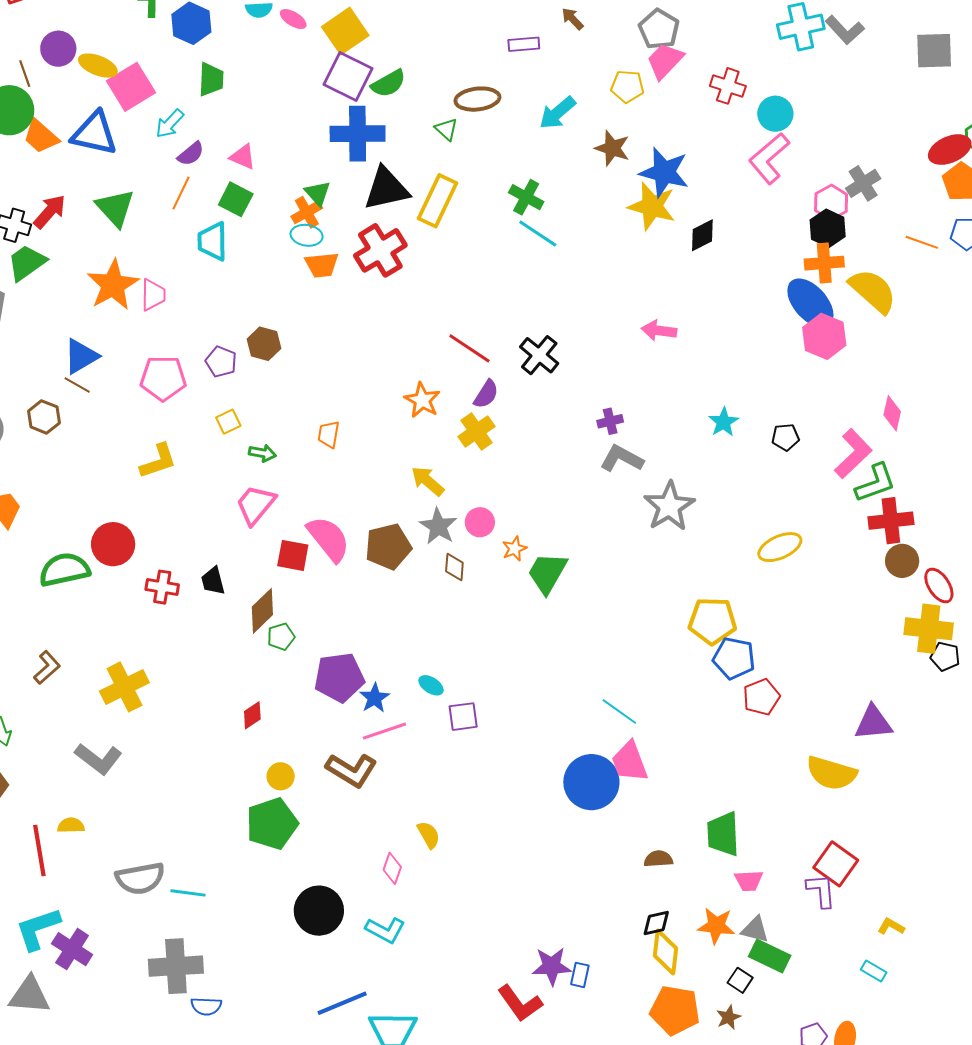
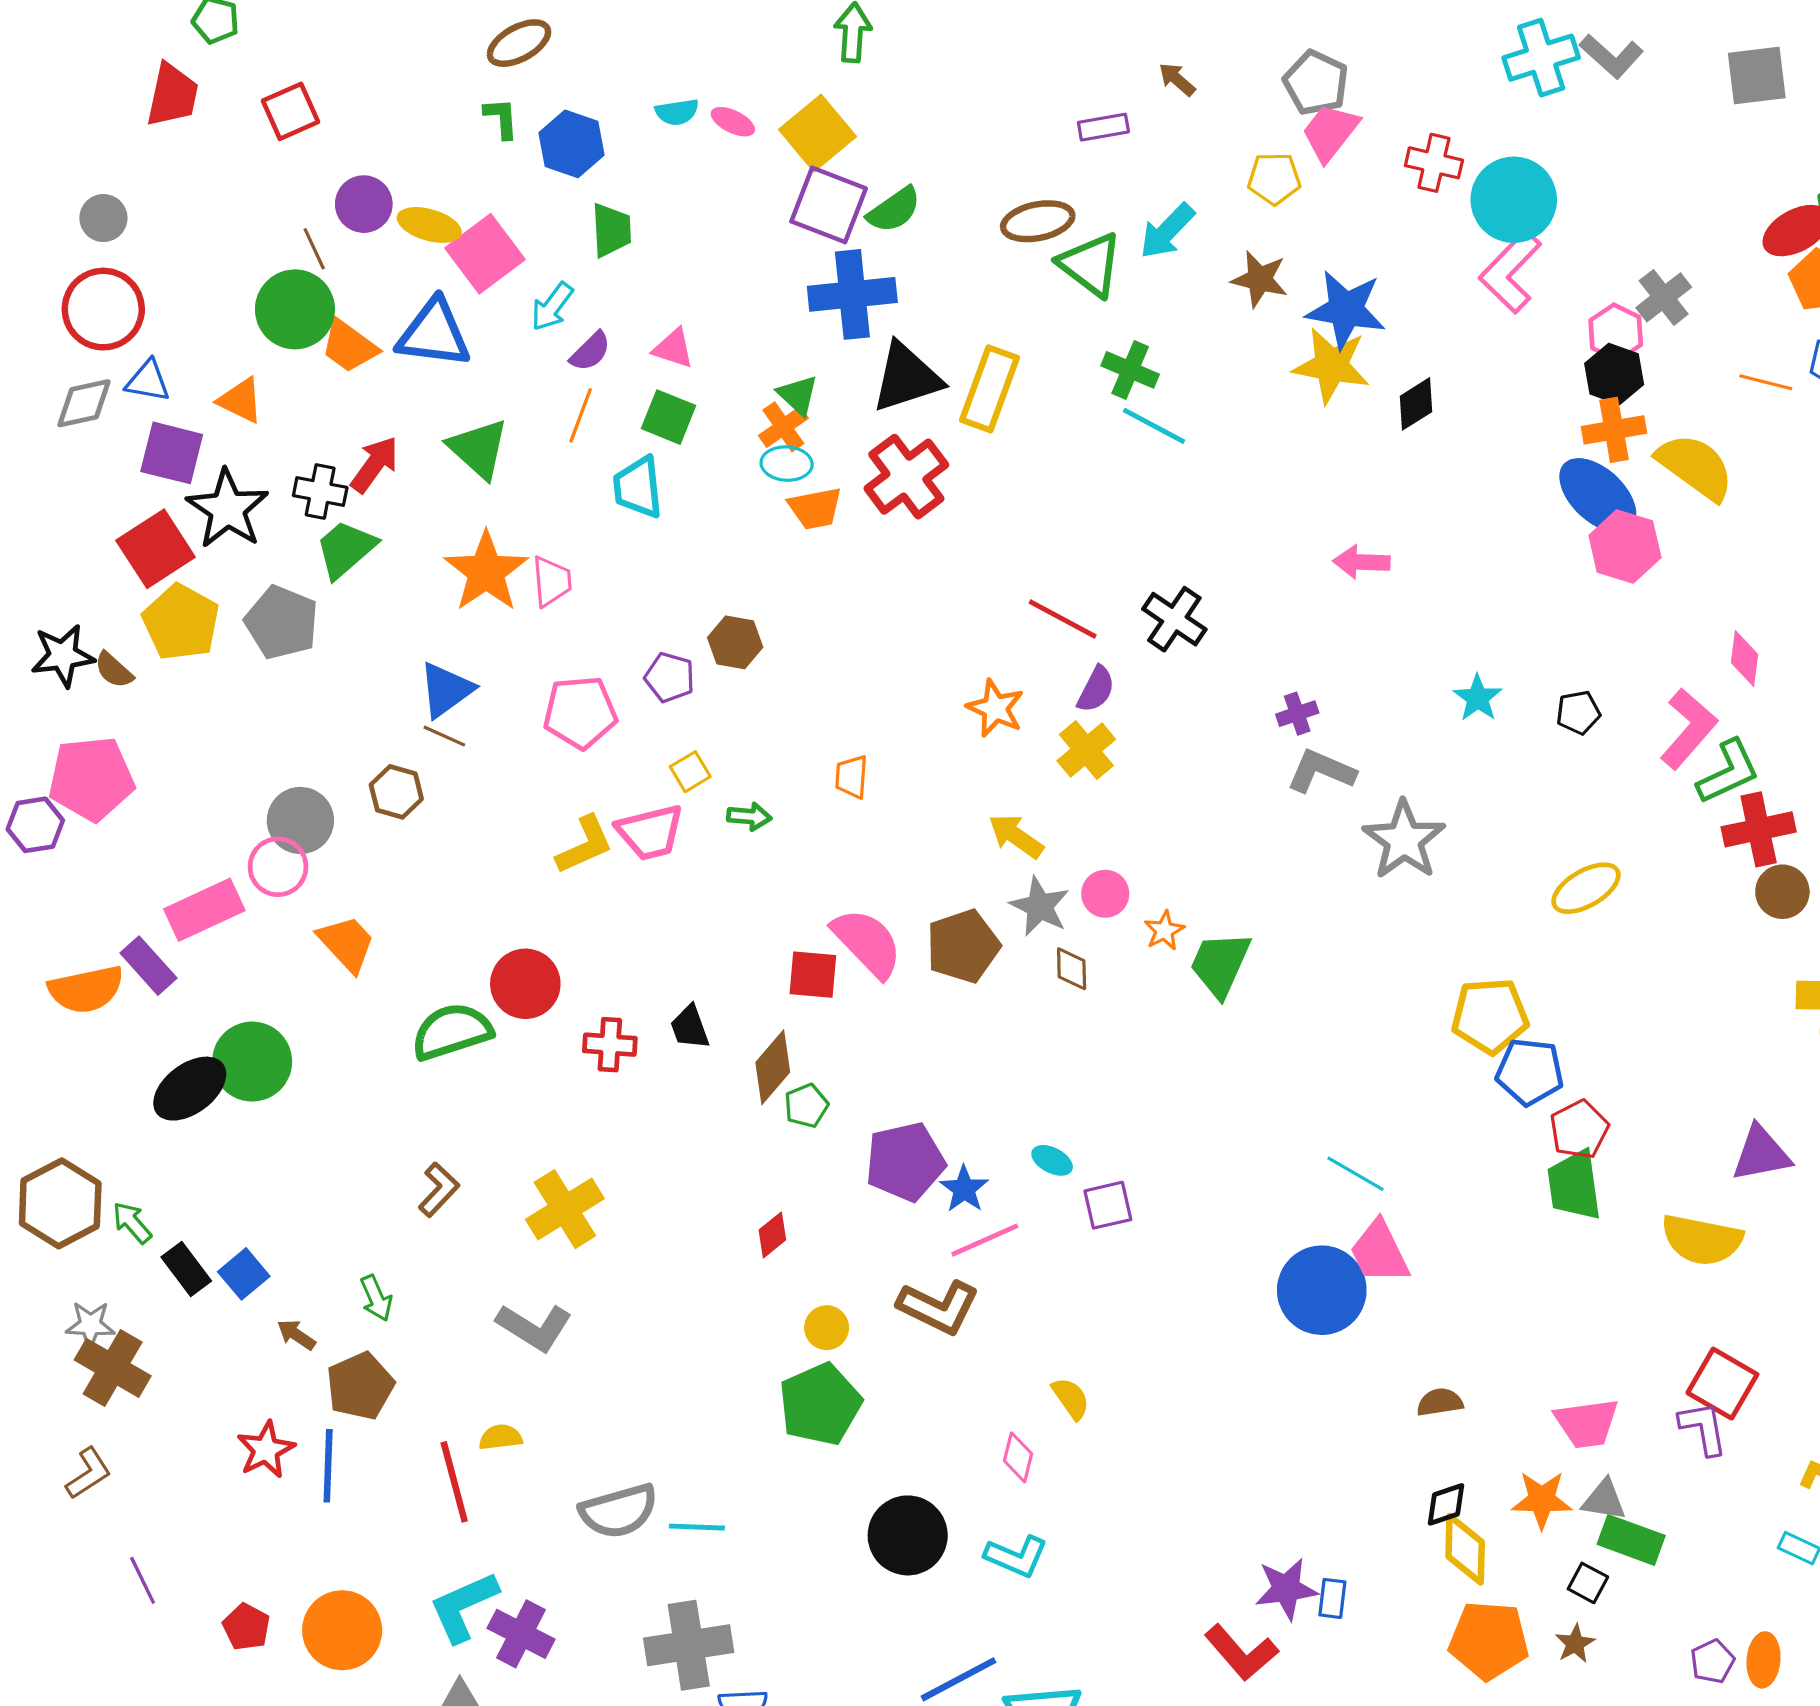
cyan circle: (775, 114) -> (1514, 200), size x1.5
green triangle: (446, 129) -> (1090, 264), moved, size x1.8
pink trapezoid: (256, 505) -> (650, 832), moved, turned -138
green trapezoid: (723, 834) -> (1574, 1185), moved
pink trapezoid: (749, 881) -> (1587, 1423), size x1.4

